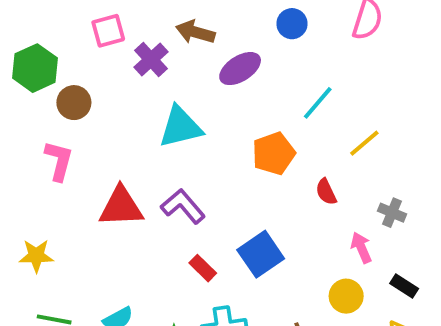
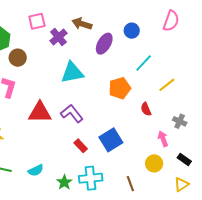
blue circle: (292, 24) -> (132, 31), moved
purple ellipse: (240, 69) -> (104, 44), turned -30

